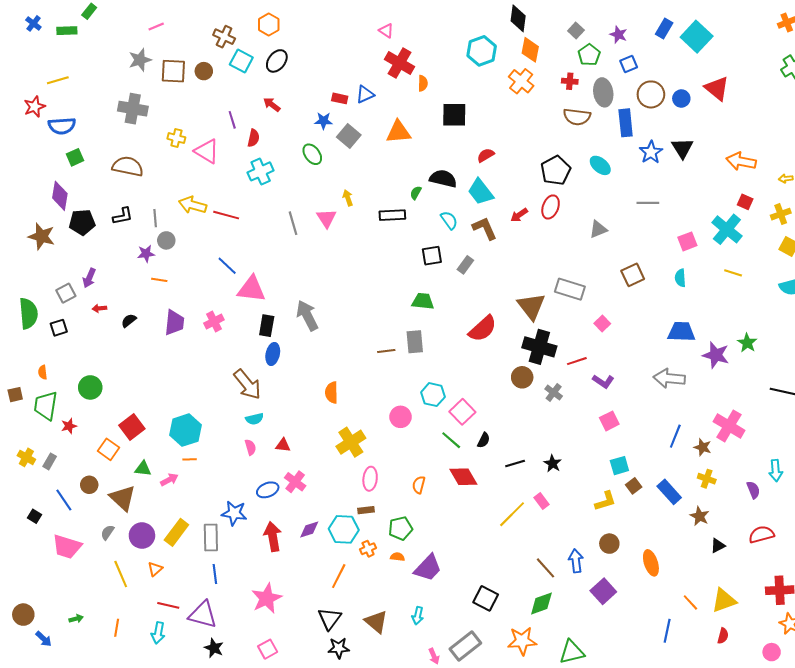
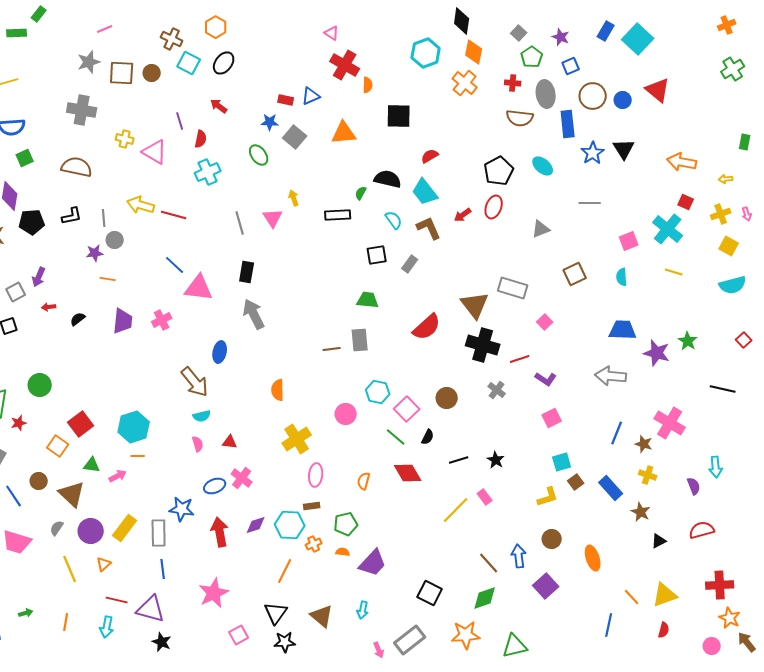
black rectangle: (267, 326) -> (247, 272), moved
brown circle: (522, 377) -> (447, 398), moved
pink square: (268, 649) -> (239, 635), moved

